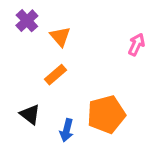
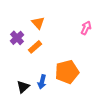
purple cross: (27, 21) -> (17, 38), moved
black triangle: (30, 114) -> (23, 87), moved, turned 40

